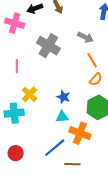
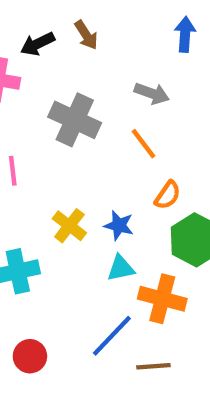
orange line: (92, 60) -> (144, 144), moved
orange semicircle: (96, 79) -> (168, 195), moved
yellow cross: (30, 94) -> (69, 226), moved

